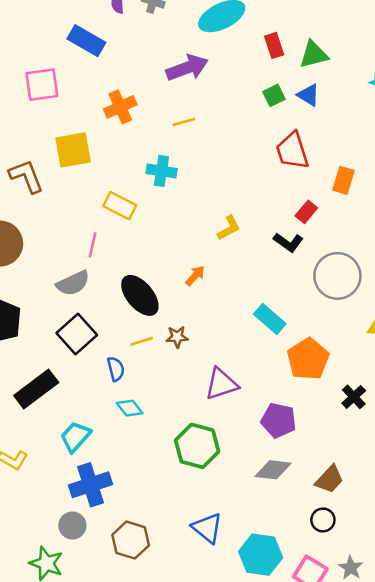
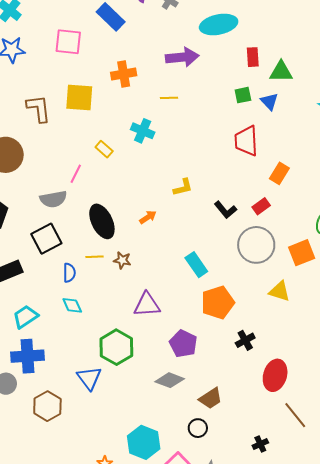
yellow rectangle: (120, 206) -> (104, 149), size x0.7
red rectangle: (306, 212) -> (261, 206), moved
blue triangle: (207, 528) -> (89, 378), moved

